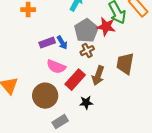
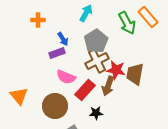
red star: (106, 27) -> (116, 70), moved
blue arrow: (62, 43) -> (63, 39), moved
brown cross: (87, 51) -> (97, 61), size x1.6

